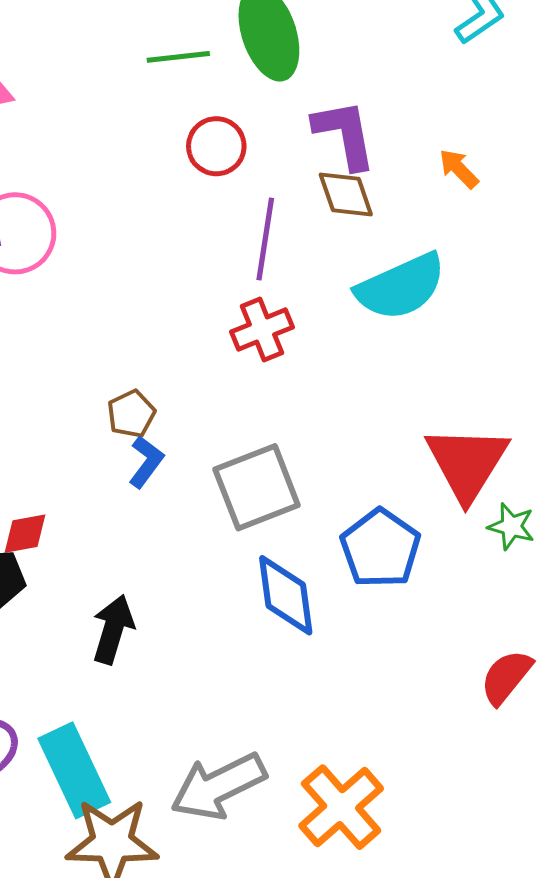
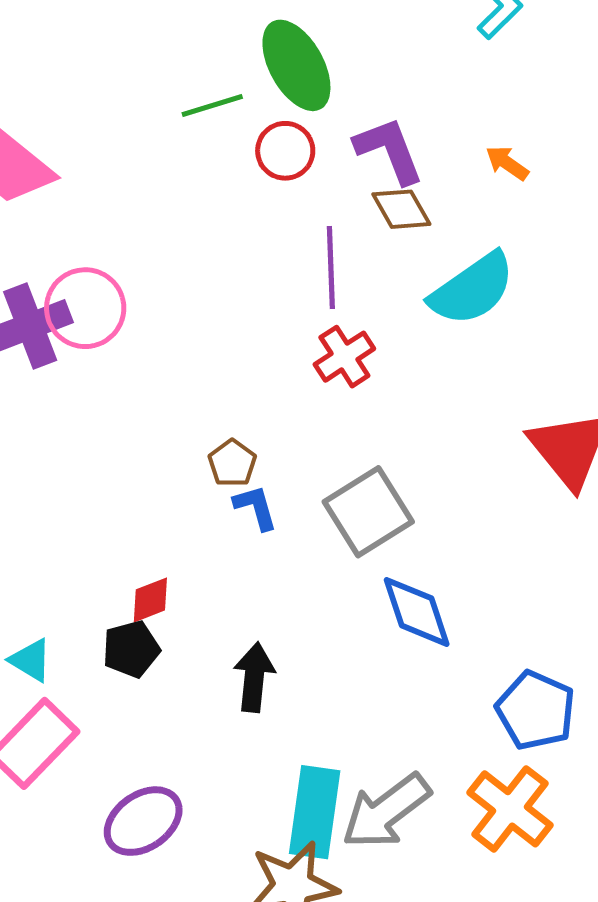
red circle: (216, 146) -> (285, 151), moved
blue L-shape: (146, 462) -> (256, 507), turned -42
blue pentagon: (380, 548) -> (536, 710), moved
cyan rectangle: (74, 770) -> (315, 812), moved, turned 44

